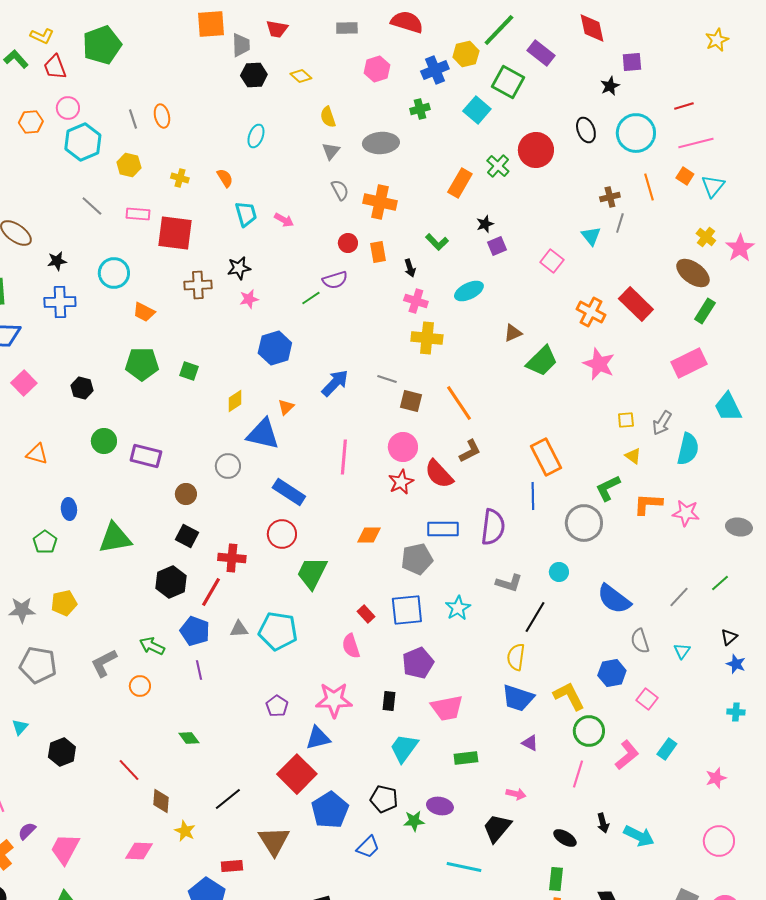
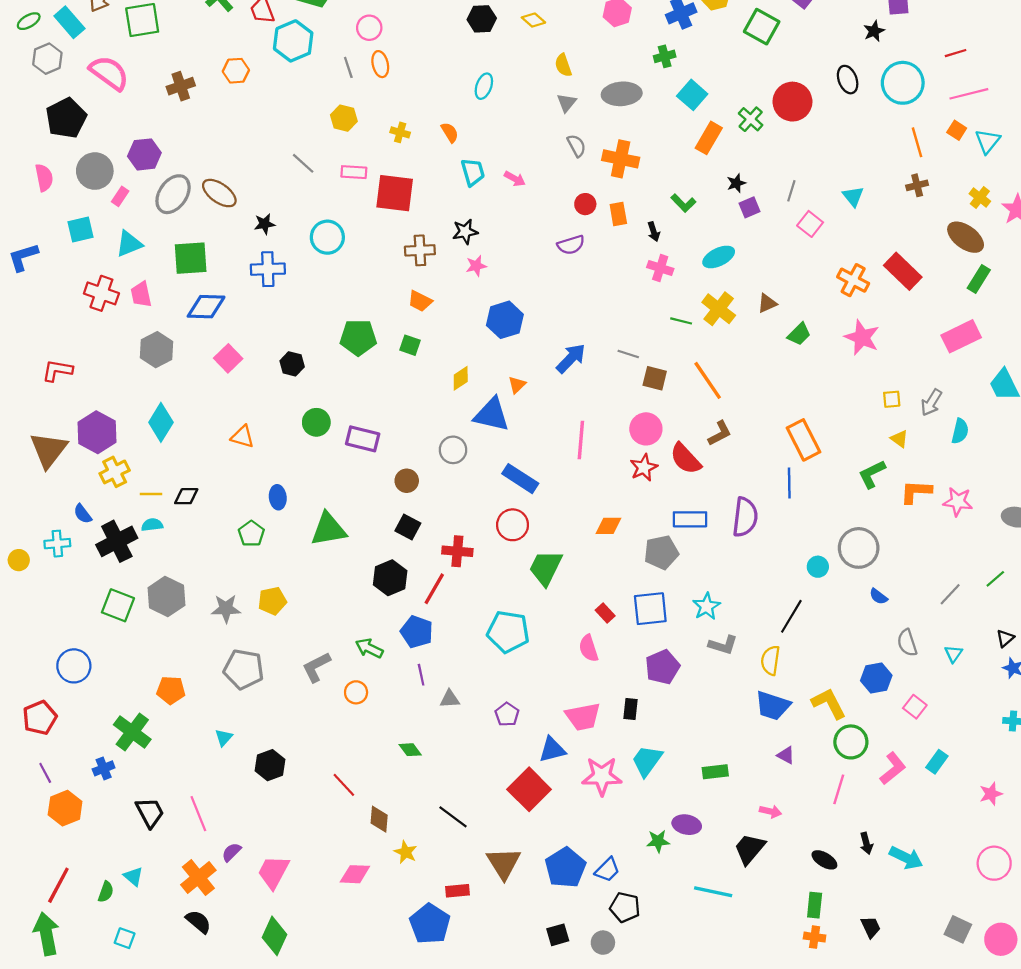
pink circle: (68, 108) -> (369, 28), moved
cyan square: (477, 110) -> (692, 95), moved
cyan hexagon: (83, 142) -> (293, 41), moved
brown cross: (610, 197) -> (917, 185), moved
gray line: (620, 223) -> (791, 191), moved
green line: (311, 298) -> (681, 321), moved, turned 48
orange trapezoid: (144, 312) -> (420, 301), moved
yellow cross: (427, 338) -> (719, 309), moved, turned 32
green trapezoid: (542, 361) -> (799, 334), size x0.7
cyan semicircle: (688, 449) -> (960, 431), size x0.7
gray circle: (584, 523) -> (859, 548), moved
gray L-shape: (509, 583) -> (723, 645), moved
blue semicircle: (614, 599) -> (878, 596), size x0.5
gray triangle: (239, 629) -> (450, 699), moved
pink star: (334, 700) -> (602, 776), moved
pink trapezoid: (447, 708) -> (583, 717), moved
black line: (228, 799) -> (453, 817), turned 76
black pentagon: (384, 799) -> (625, 907), moved
blue pentagon: (330, 810) -> (565, 868), moved

